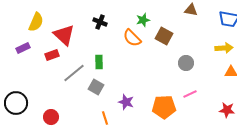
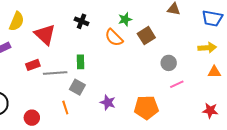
brown square: (164, 36) -> (146, 36), turned 30
red rectangle: (52, 55) -> (33, 65), moved
gray line: (74, 73) -> (55, 73), turned 35
pink line: (190, 94) -> (177, 84), moved
orange line: (105, 118) -> (65, 108), moved

